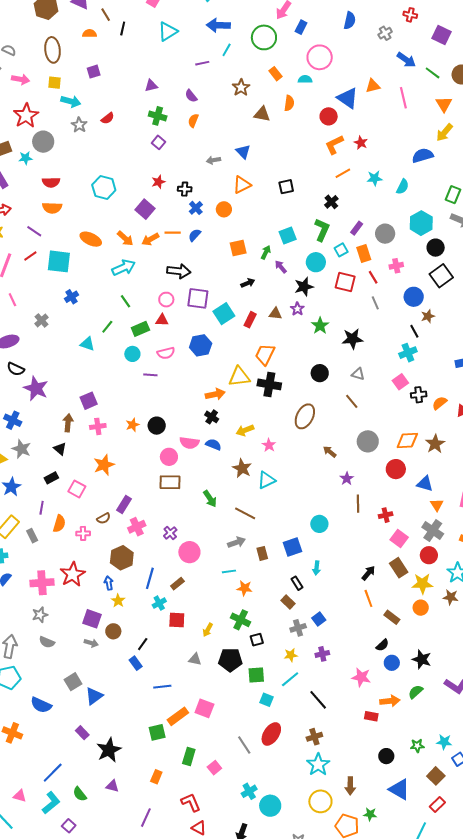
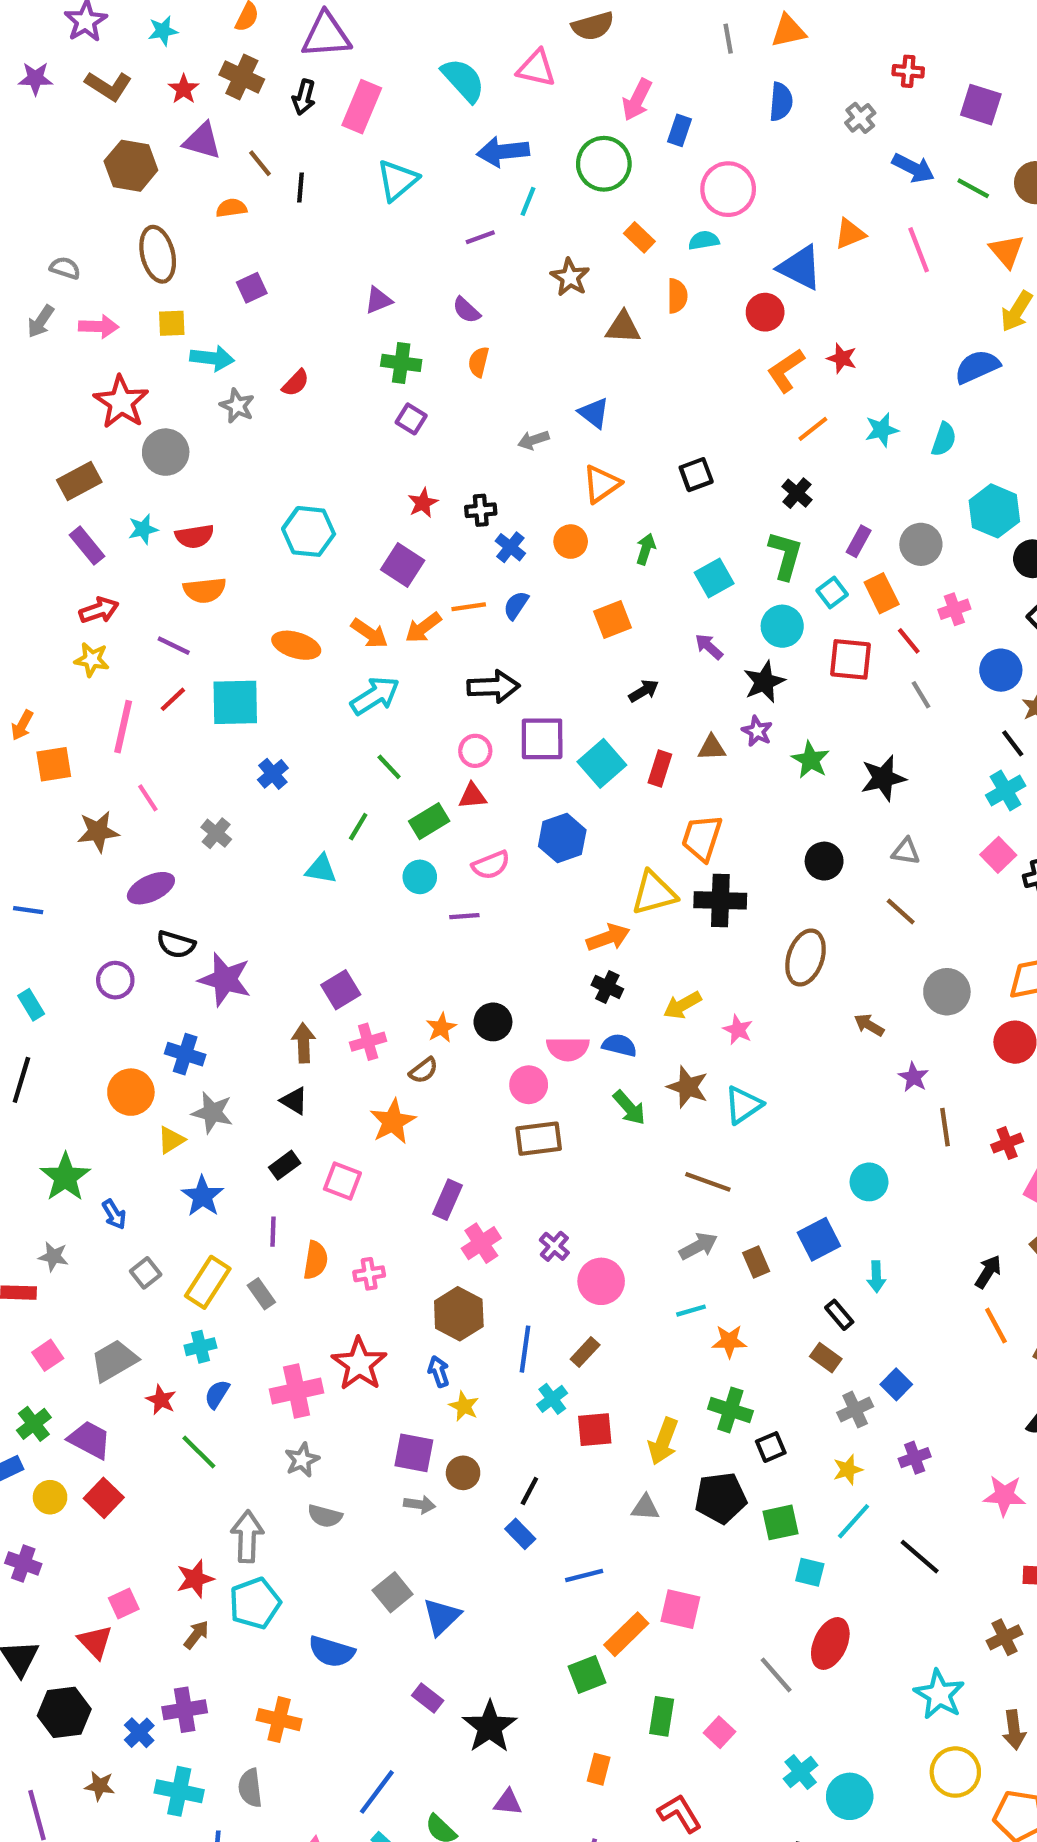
cyan star: (25, 158) -> (143, 529), moved
green arrow: (266, 252) -> (646, 549), moved
green arrow: (210, 499) -> (629, 1108), moved
brown semicircle: (104, 518) -> (424, 1070), moved
yellow arrow: (208, 630) -> (663, 1441), size x1.5
brown cross: (314, 737) -> (1005, 1637), moved

